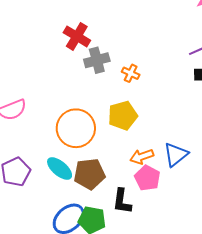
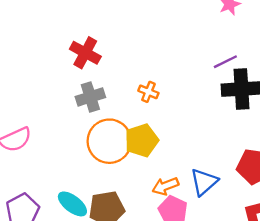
gray cross: (97, 60) -> (90, 97), moved
orange circle: (76, 128) -> (109, 141), moved

